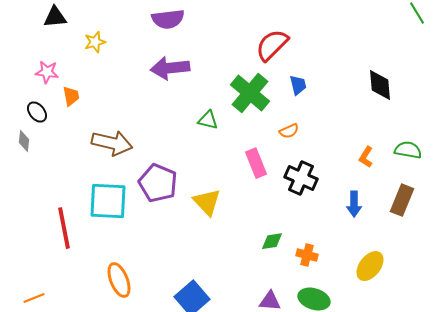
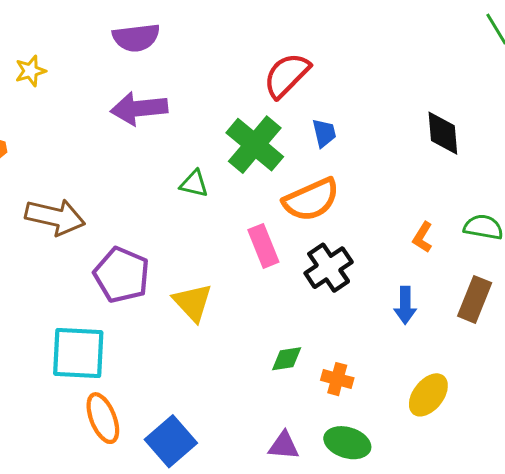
orange semicircle: (289, 131) -> (311, 200), size x2.0
black cross: (301, 178) -> (329, 268), turned 32
cyan square: (108, 201) -> (78, 353), moved
orange ellipse: (119, 280) -> (103, 418), moved

